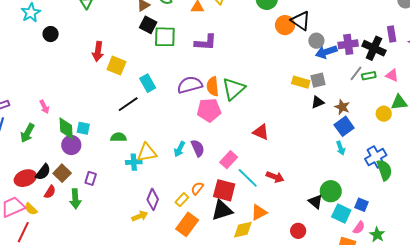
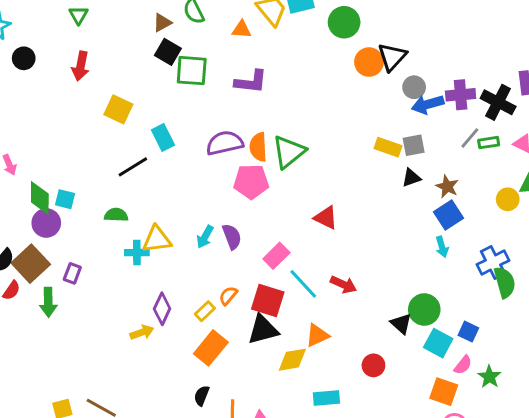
black triangle: (301, 21) -> (392, 57), turned 35
red arrow: (98, 51) -> (81, 66), moved
brown square: (62, 173) -> (31, 264), size x1.4

